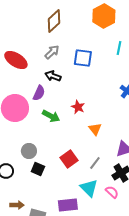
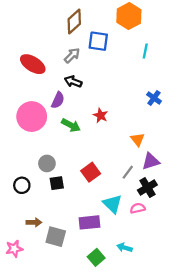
blue square: (83, 58) -> (98, 41), moved
orange triangle: (95, 129) -> (138, 139), moved
gray line: (95, 163) -> (128, 172), moved
black square: (38, 169) -> (57, 183), turned -32
pink semicircle: (112, 192) -> (138, 208), turned -56

